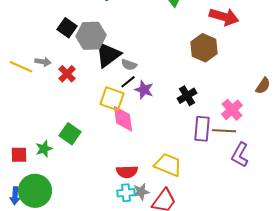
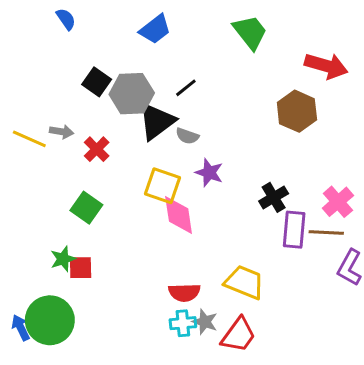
black line: (128, 82) -> (186, 88), moved
black cross: (187, 96) -> (274, 197), moved
green square: (70, 134) -> (86, 208), moved
red square: (19, 155) -> (81, 268), moved
gray star: (141, 192) -> (205, 322), turned 30
blue arrow: (15, 196) -> (21, 328), turned 150

